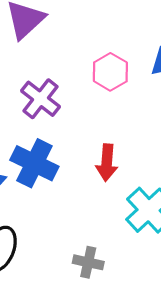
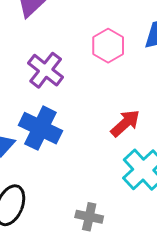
red arrow: (107, 163) -> (125, 123), moved, turned -136

